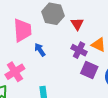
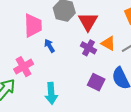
red triangle: (77, 24) -> (88, 22), size x1.5
purple square: (89, 70) -> (96, 82), moved

